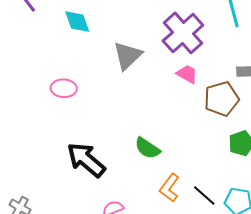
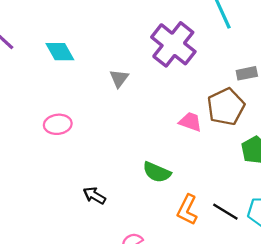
gray triangle: (127, 56) -> (119, 78), size x0.6
pink trapezoid: (187, 74) -> (190, 122), moved
black arrow: (86, 160) -> (94, 196), size x0.5

